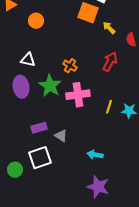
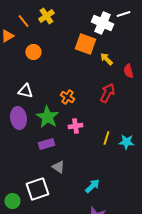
pink cross: (78, 95) -> (75, 126), size x0.6
purple rectangle: (39, 128) -> (46, 144), moved
cyan arrow: (95, 155) -> (92, 186), turned 126

